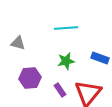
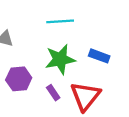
green star: (66, 61) -> (60, 59), size x1.5

